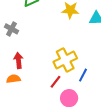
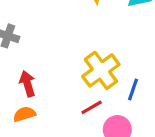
red line: (56, 82) -> (92, 107), turned 32

